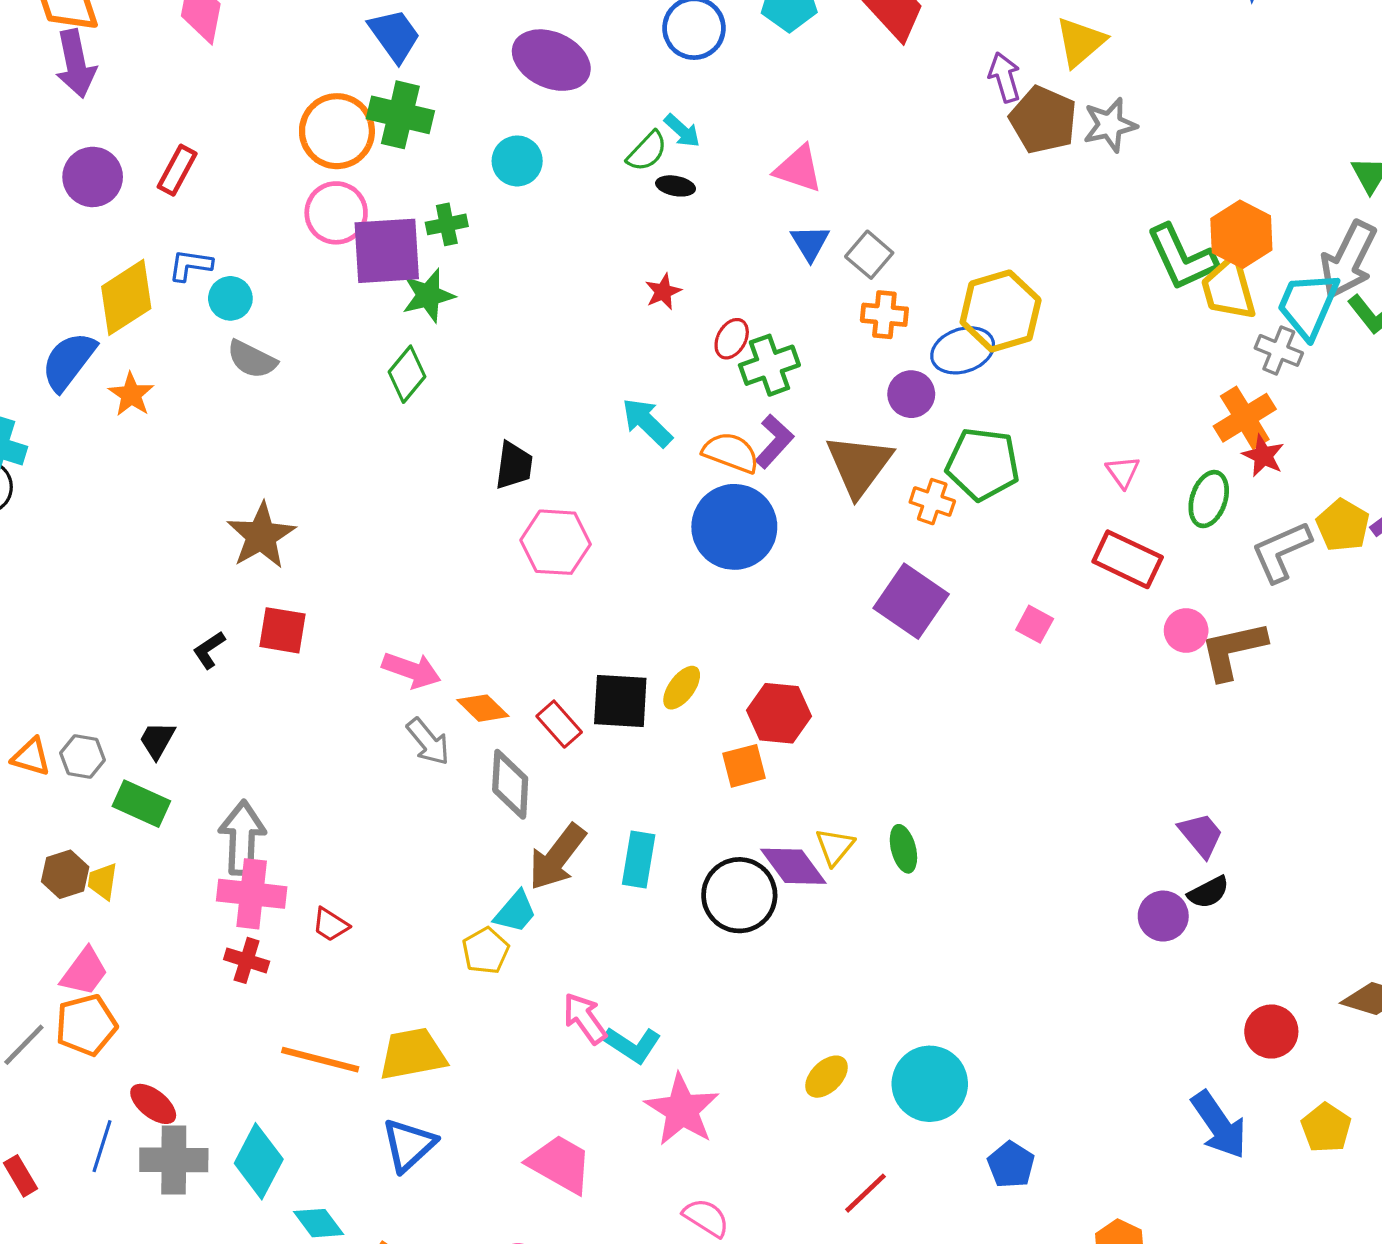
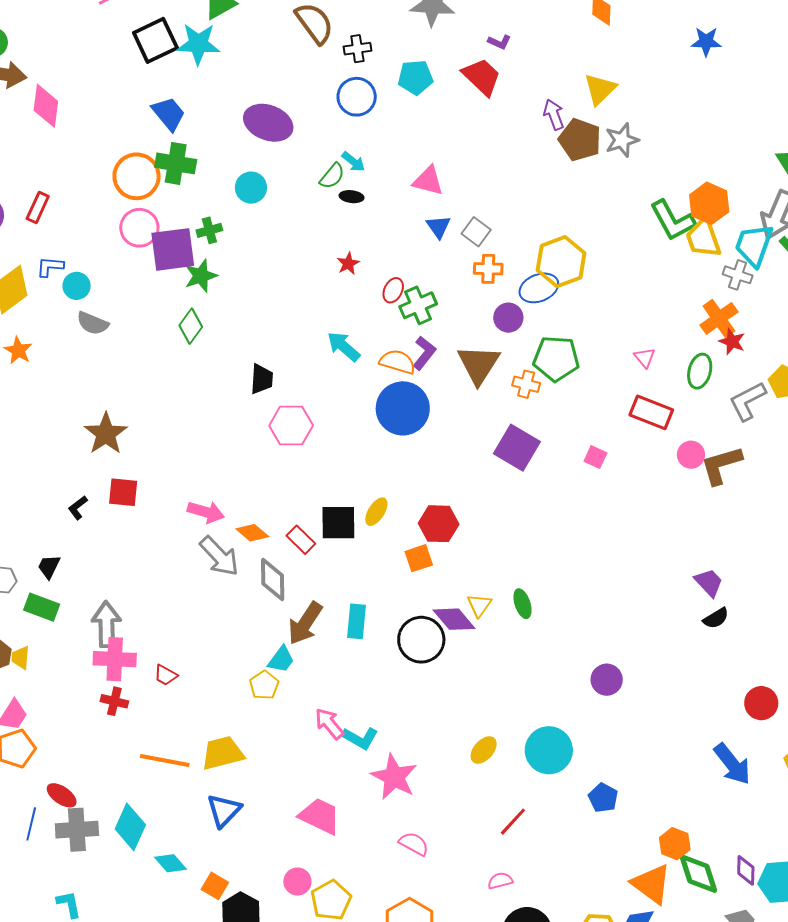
gray arrow: (428, 742) -> (219, 556), size x1.4
purple circle: (1163, 916) -> (607, 680), moved

